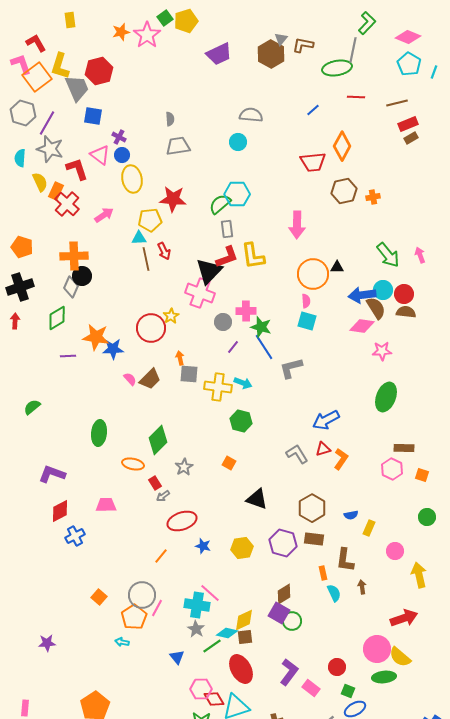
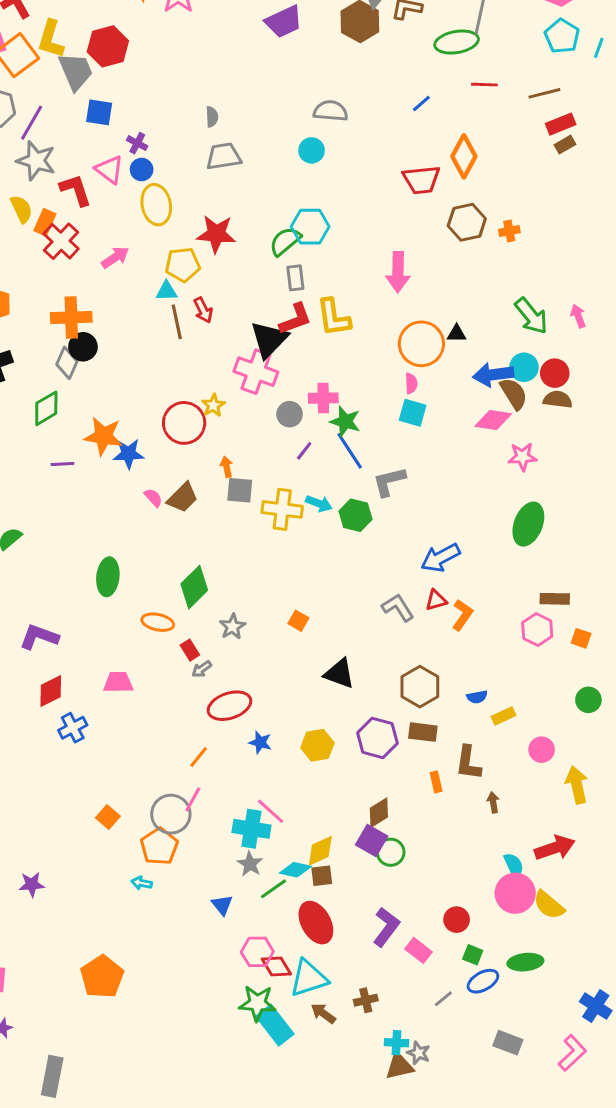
green hexagon: (241, 421) -> (355, 515), moved
yellow rectangle: (369, 528) -> (503, 716), turned 42
cyan semicircle: (334, 593) -> (514, 865), moved
pink line: (157, 608) -> (193, 799), moved
green ellipse: (384, 677) -> (525, 962), moved

